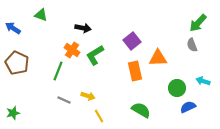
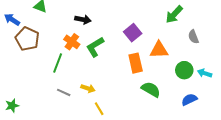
green arrow: (198, 23) -> (174, 14), moved
brown pentagon: (17, 63) -> (27, 39), moved
green circle: (177, 88) -> (184, 70), moved
green semicircle: (141, 110) -> (151, 89), moved

